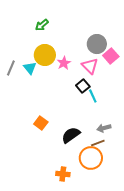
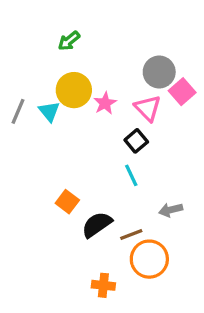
cyan line: (93, 96) -> (131, 175), moved
black semicircle: (71, 135) -> (97, 225), moved
brown line: (98, 143) -> (131, 234), moved

